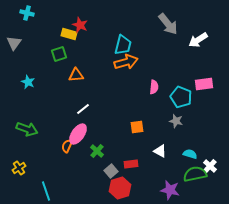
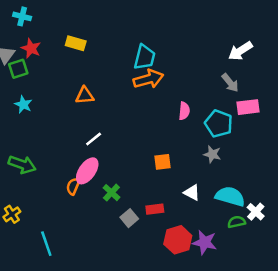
gray arrow: (168, 24) -> (230, 83), moved, size x0.7
red star: (80, 25) -> (31, 48), moved
green square: (59, 54) -> (18, 69), moved
cyan semicircle: (190, 154) -> (230, 196), size x1.6
green semicircle: (195, 174) -> (237, 222), size x0.6
red hexagon: (120, 188) -> (178, 240), moved

